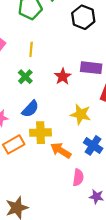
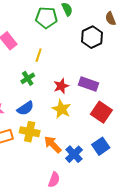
yellow star: (81, 114) -> (61, 109), moved
orange arrow: (61, 150) -> (53, 144), moved

